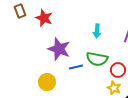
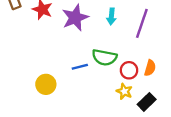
cyan arrow: (97, 31) -> (111, 16), moved
purple star: (59, 49) -> (75, 18), moved, turned 30

